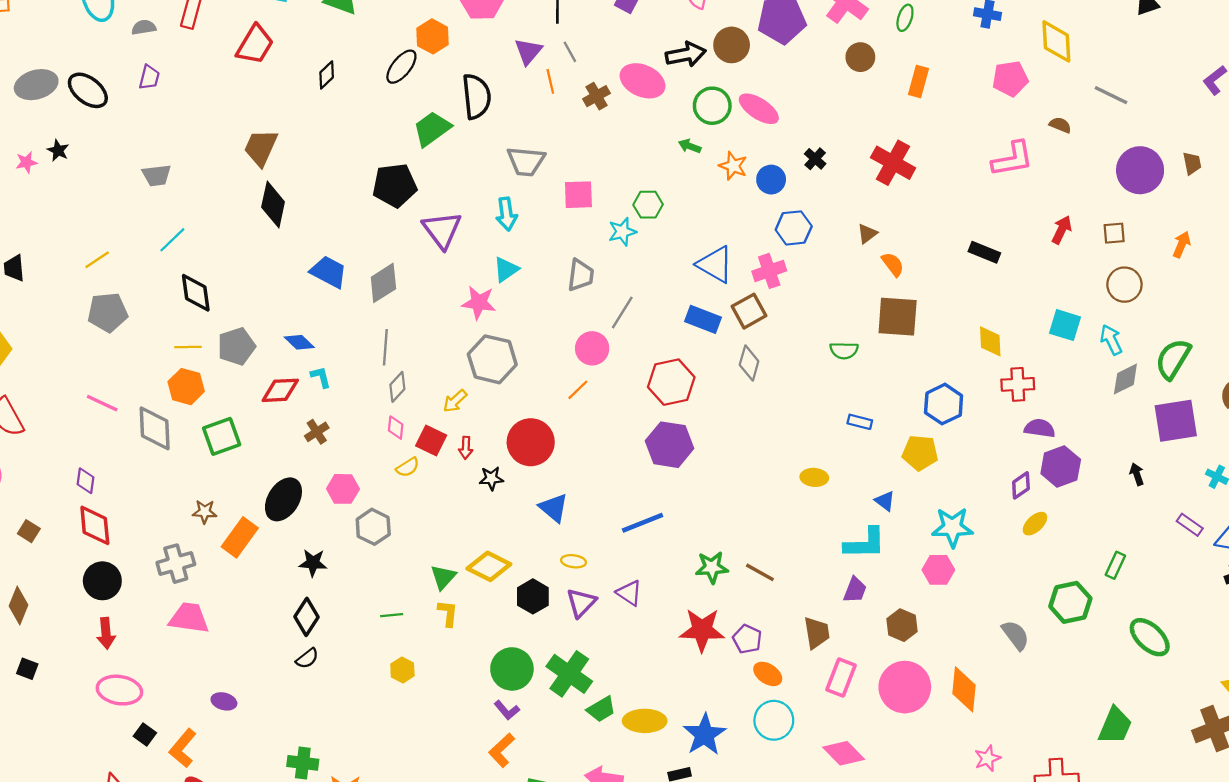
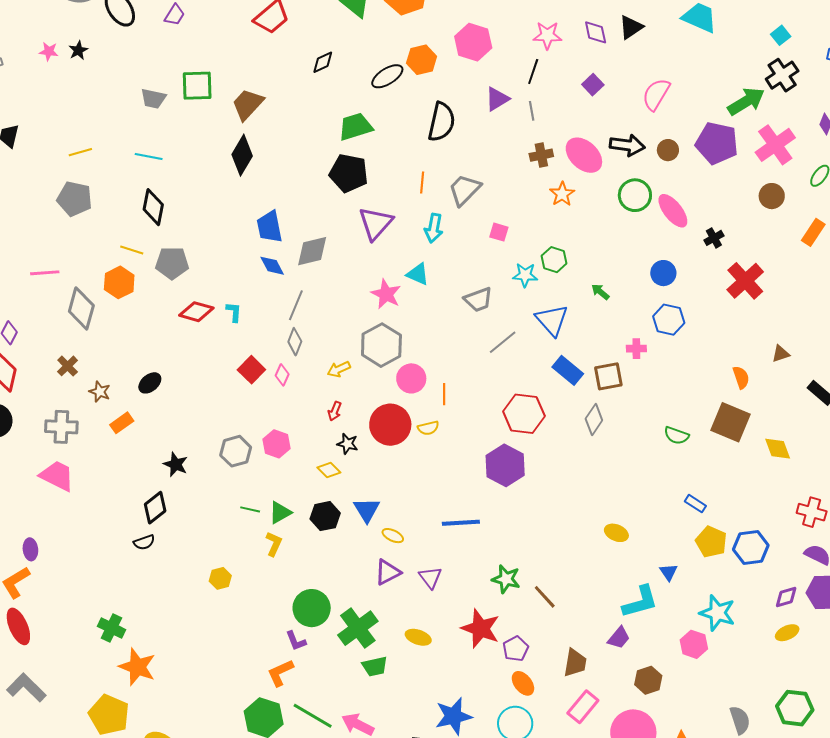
brown circle: (732, 45) -> (668, 150), size x0.7
orange line: (550, 81) -> (422, 183), moved
green trapezoid: (432, 129) -> (355, 127), moved
green arrow: (690, 146) -> (600, 292), moved
black cross: (815, 159) -> (714, 238), moved
gray trapezoid: (526, 161) -> (464, 190), turned 111
red cross: (893, 163) -> (745, 281), moved
orange star: (733, 166) -> (562, 194), moved
pink square: (578, 195) -> (499, 232), size x0.7
brown triangle: (867, 234) -> (781, 354), moved
cyan line: (172, 240) -> (149, 157), turned 36
blue triangle: (715, 264) -> (552, 320), moved
cyan triangle: (506, 270) -> (418, 274), turned 40
pink cross: (769, 271) -> (636, 349), size x0.7
blue trapezoid: (329, 272) -> (270, 227), turned -148
gray trapezoid: (581, 275) -> (478, 300), turned 44
yellow diamond: (990, 341) -> (778, 449), moved, turned -36
blue diamond: (299, 342) -> (272, 266), moved
pink circle: (592, 348) -> (411, 378), moved
gray diamond: (397, 387) -> (295, 342), turned -40
orange line: (578, 390) -> (444, 394), turned -65
pink line: (102, 403) -> (45, 273), turned -48
blue hexagon: (944, 404) -> (751, 547), moved
blue rectangle: (860, 422) -> (695, 504), moved
brown cross: (317, 432) -> (68, 366), moved, turned -30
green square: (222, 436) -> (197, 86), moved
red square: (431, 440) -> (251, 370), moved
yellow semicircle: (408, 467) -> (428, 428), moved
pink hexagon: (343, 489) -> (276, 444), moved
black ellipse: (283, 499) -> (150, 383), moved, size x0.6
blue triangle: (554, 508) -> (367, 510), moved
orange rectangle: (240, 537) -> (122, 423), size x0.7
cyan L-shape: (865, 543) -> (640, 602), turned -33
yellow diamond: (489, 566) -> (329, 470), moved, size x0.6
black hexagon: (533, 596) -> (325, 516), moved
green line: (392, 615) -> (250, 509), moved
purple ellipse: (224, 701) -> (30, 549), moved, turned 50
yellow ellipse: (645, 721) -> (418, 637), moved, size x0.7

